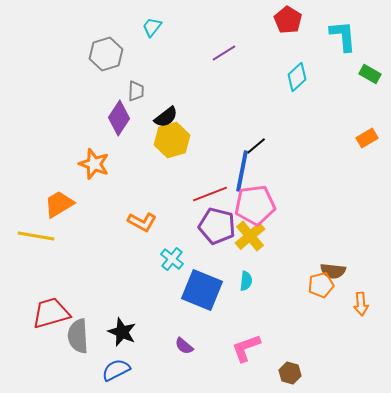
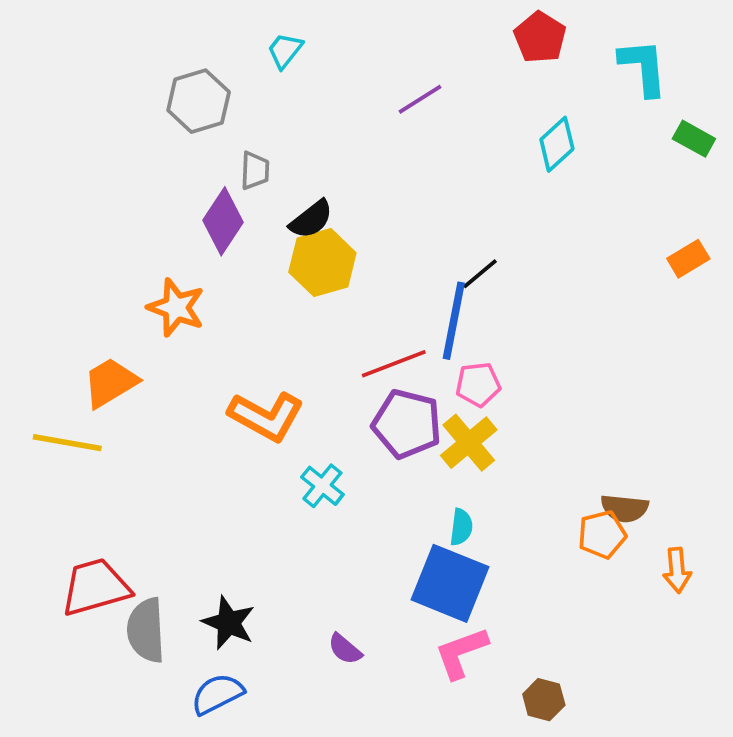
pink pentagon: (255, 205) -> (478, 384), size x0.6
orange L-shape: (142, 222) -> (266, 416), size x1.4
blue square: (202, 290) -> (450, 583), moved

